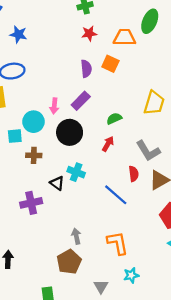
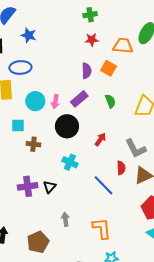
green semicircle: (114, 119) -> (110, 101), moved, turned 88
cyan circle: (34, 122) -> (35, 101), moved
black triangle: (57, 183) -> (50, 187), moved, turned 32
brown pentagon: (69, 262) -> (38, 242), moved

